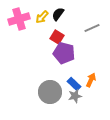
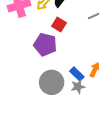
purple pentagon: (64, 53) -> (45, 45), moved

